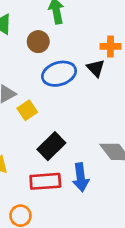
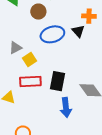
black rectangle: (51, 146) -> (58, 81), moved, turned -36
red rectangle: (45, 181) -> (30, 81), moved

